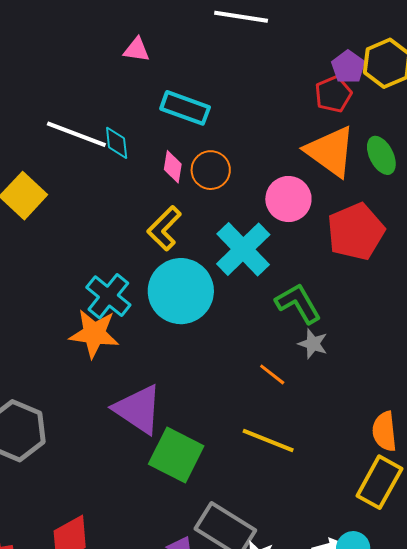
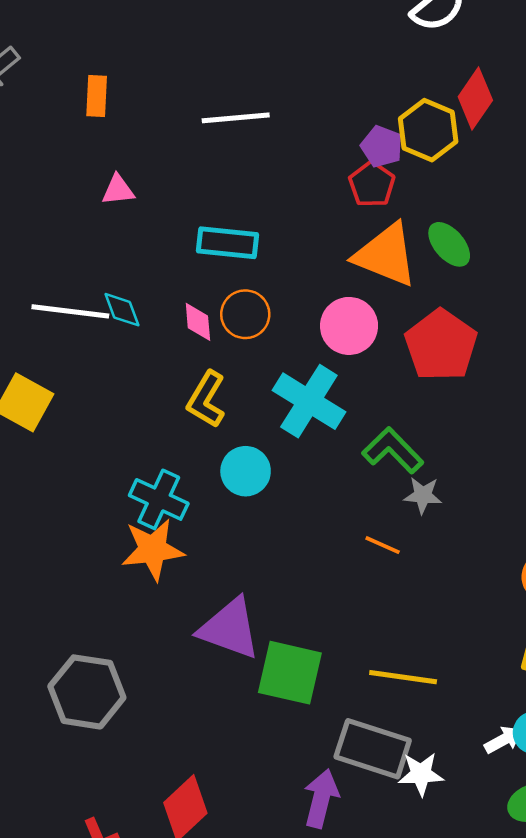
cyan rectangle: (185, 108) -> (227, 243), moved
cyan circle: (181, 291) -> (246, 471), size x0.6
yellow line: (268, 441) -> (403, 677), moved

